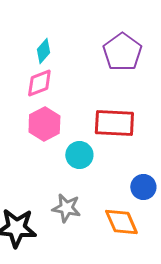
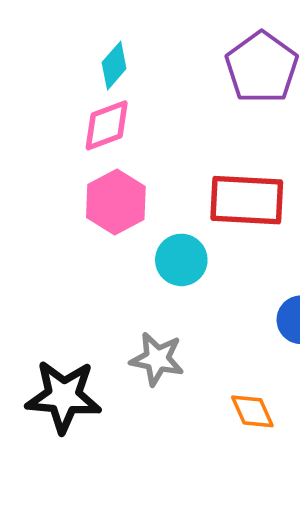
orange diamond: (121, 222) -> (252, 411), moved, size x0.7

